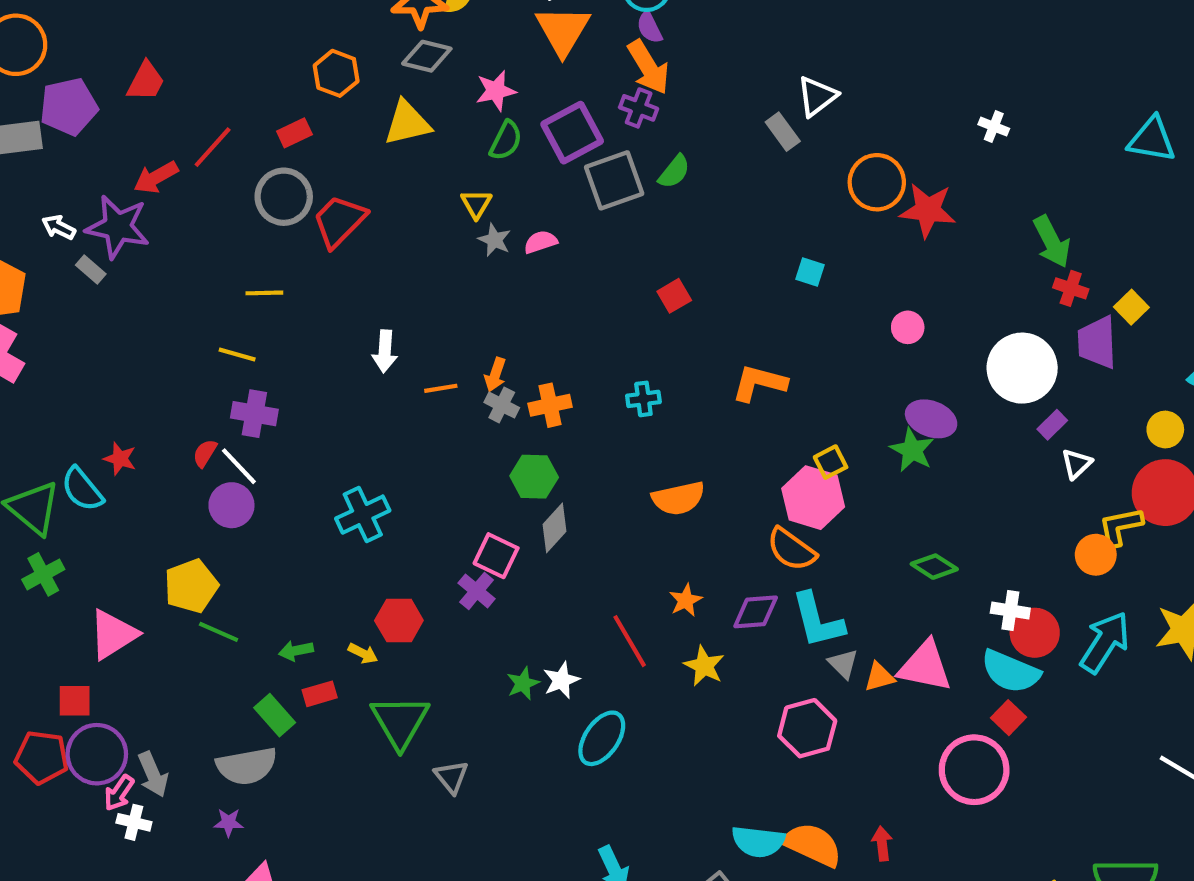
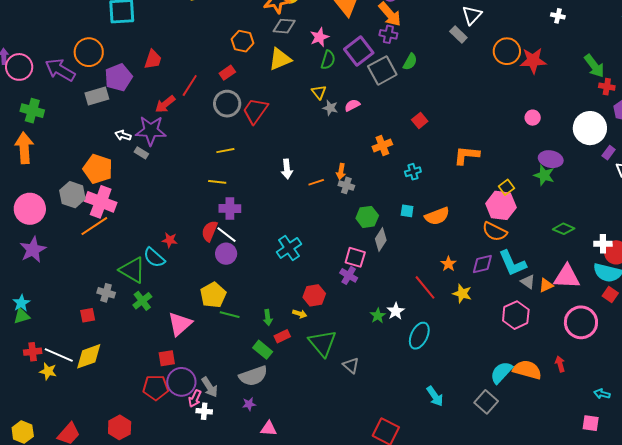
cyan square: (810, 272) -> (407, 211), moved
orange cross: (550, 405) -> (382, 146), moved
red semicircle: (205, 453) -> (209, 231), size x1.5
green arrow: (296, 651) -> (268, 318), turned -77
pink circle: (974, 770) -> (581, 322), moved
cyan semicircle: (758, 842) -> (501, 372), turned 135

